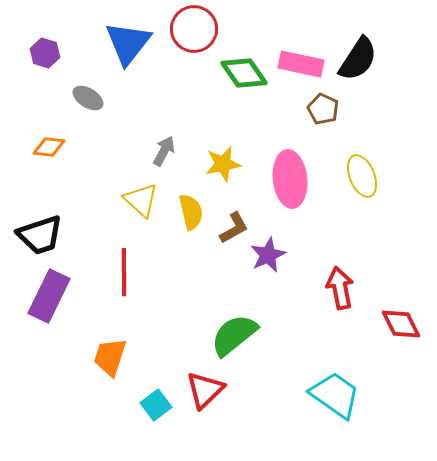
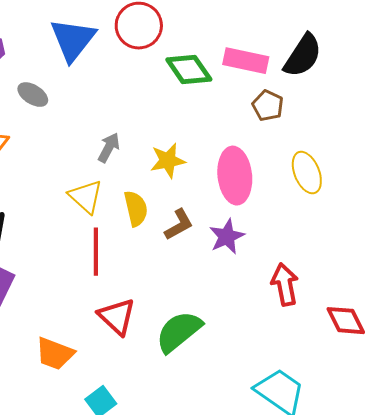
purple star: (268, 255) -> (227, 237), moved
red line: (124, 272) -> (96, 252), moved
orange trapezoid: (110, 357) -> (55, 354), turned -87
red triangle: (205, 390) -> (117, 317), moved, turned -33

